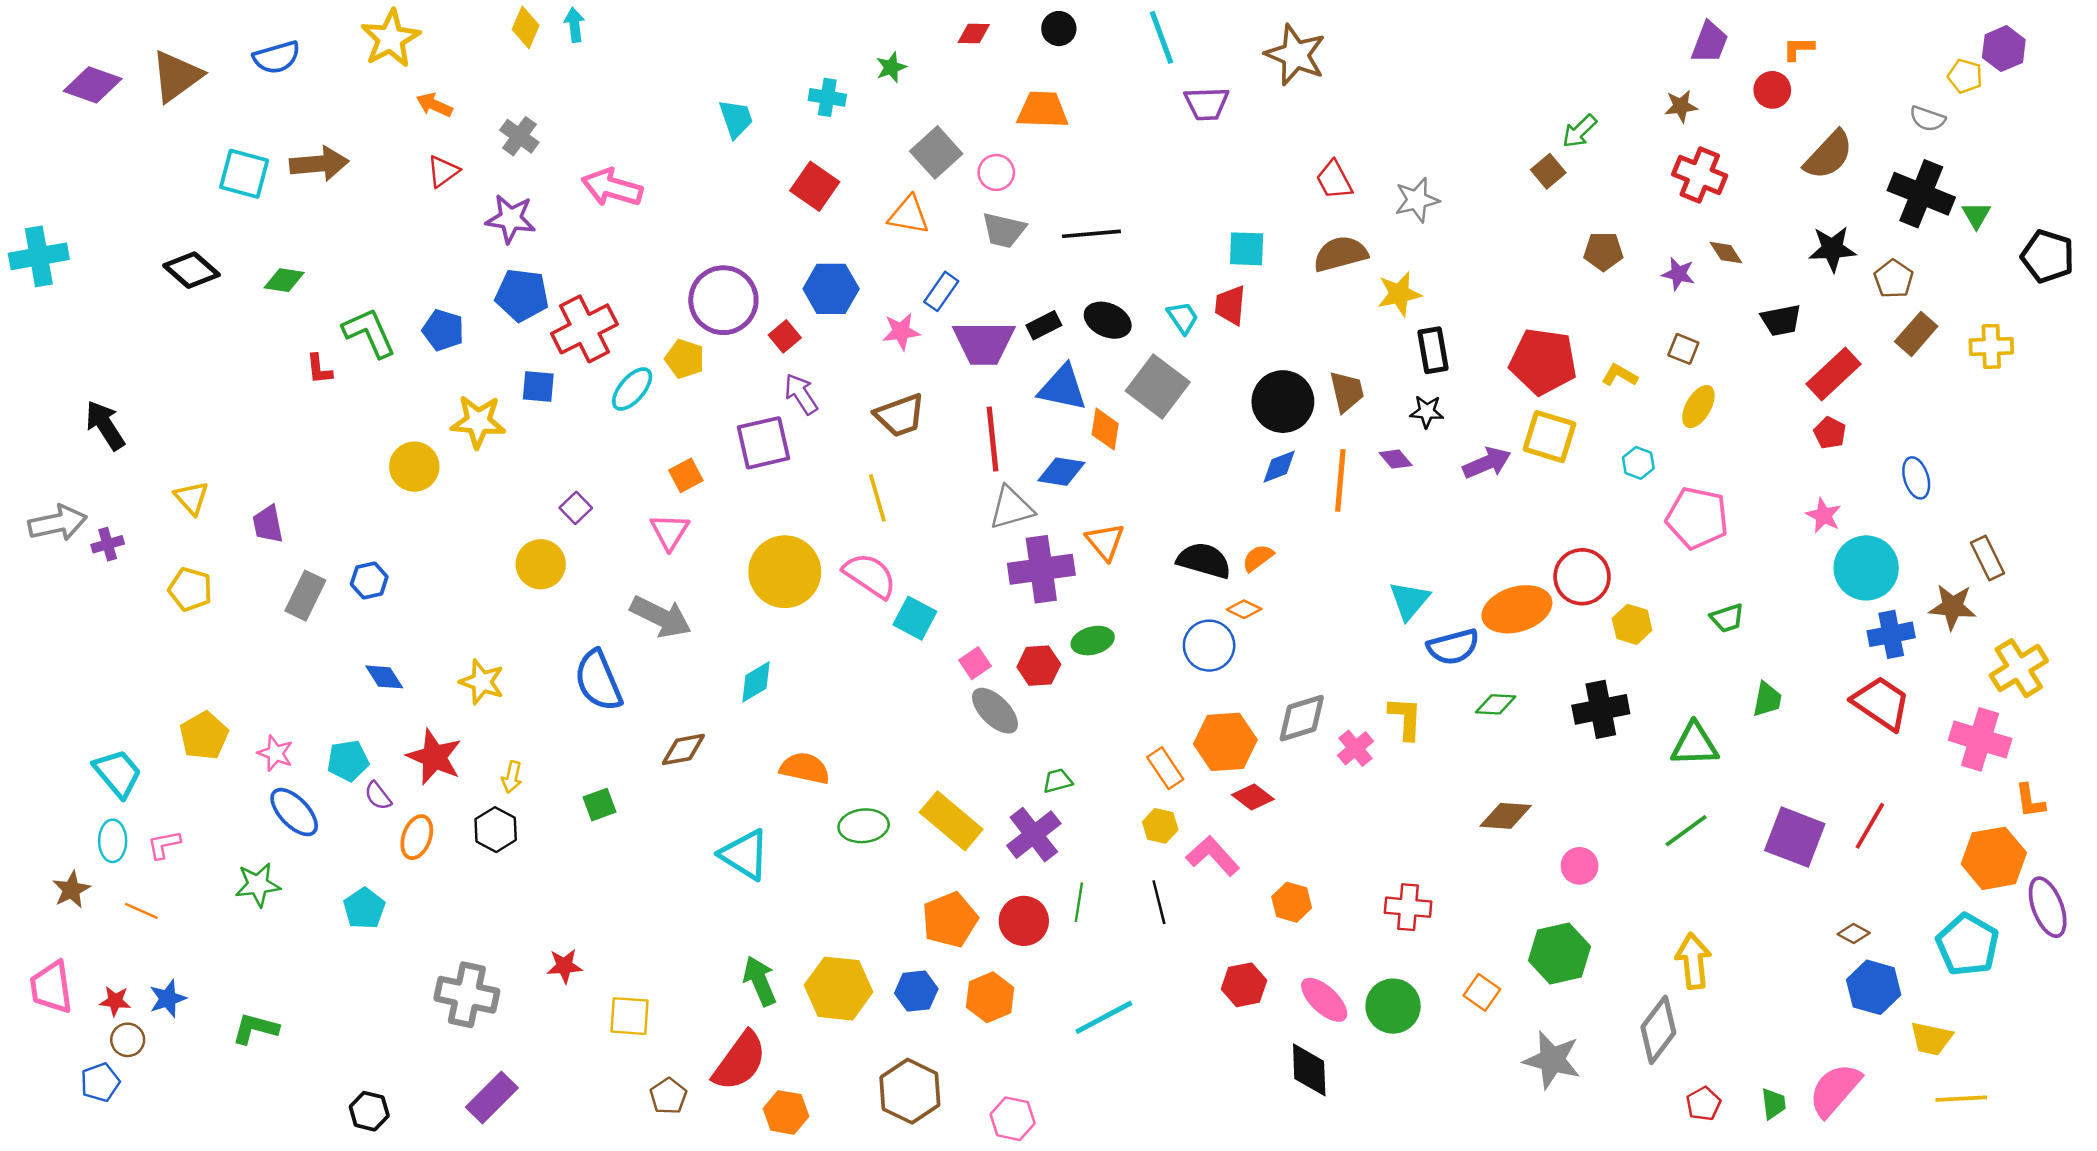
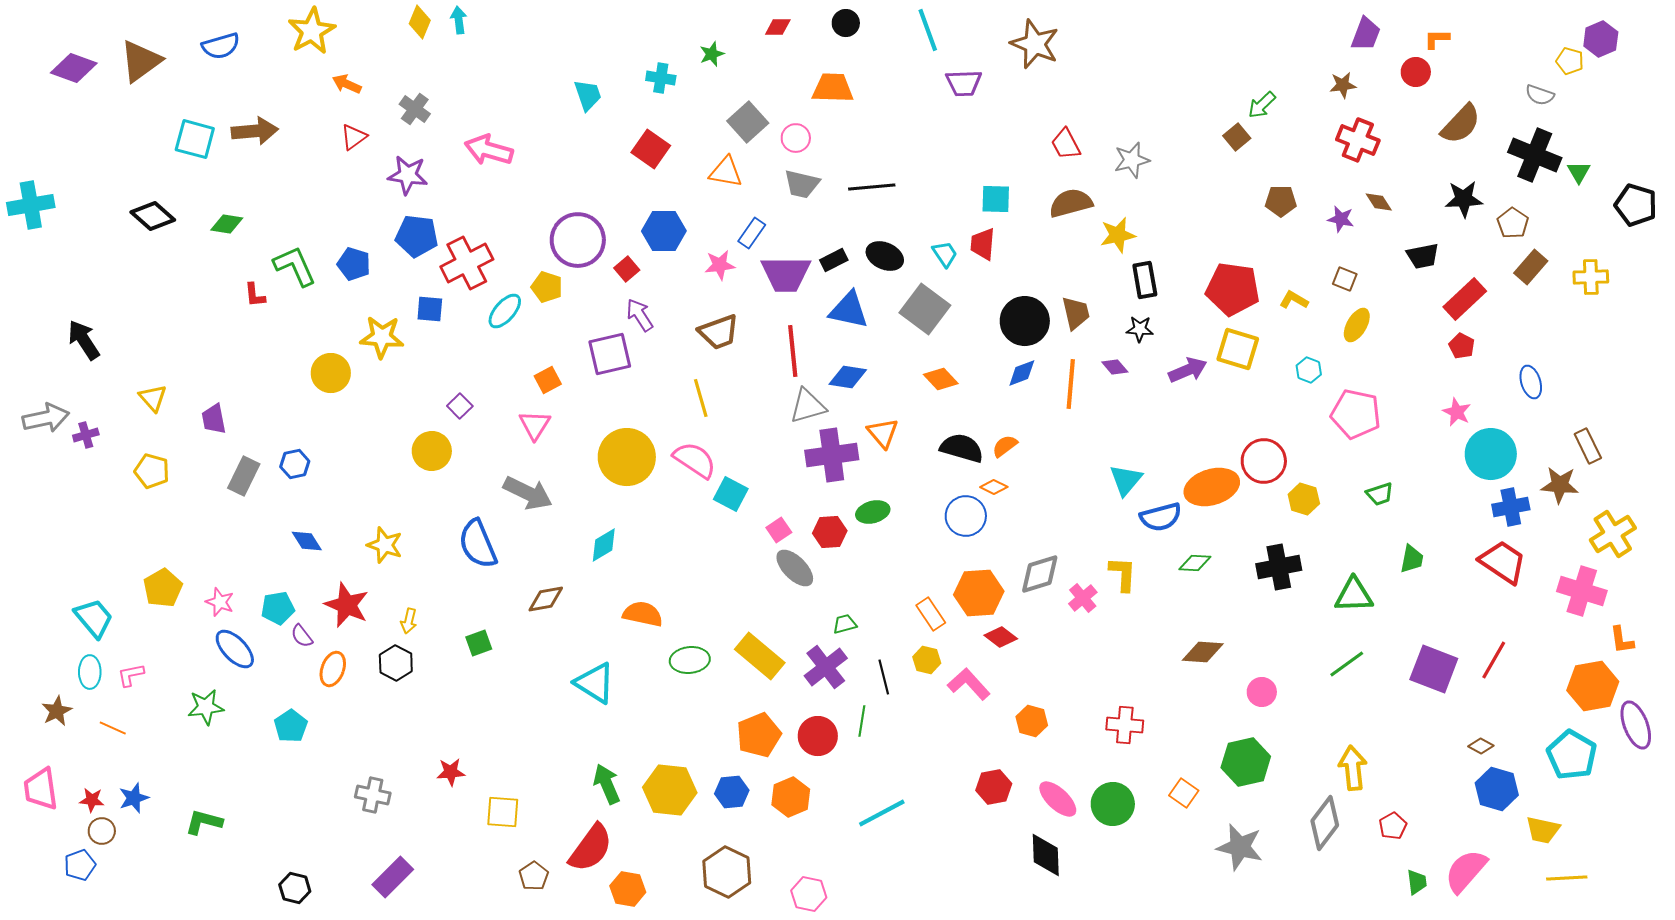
orange diamond: (1105, 429) -> (941, 379), moved, turned -52
black line: (1159, 902) -> (884, 677), moved
gray cross: (467, 995) -> (373, 795), size x0.7
red pentagon: (1703, 1104) -> (1393, 826), moved

